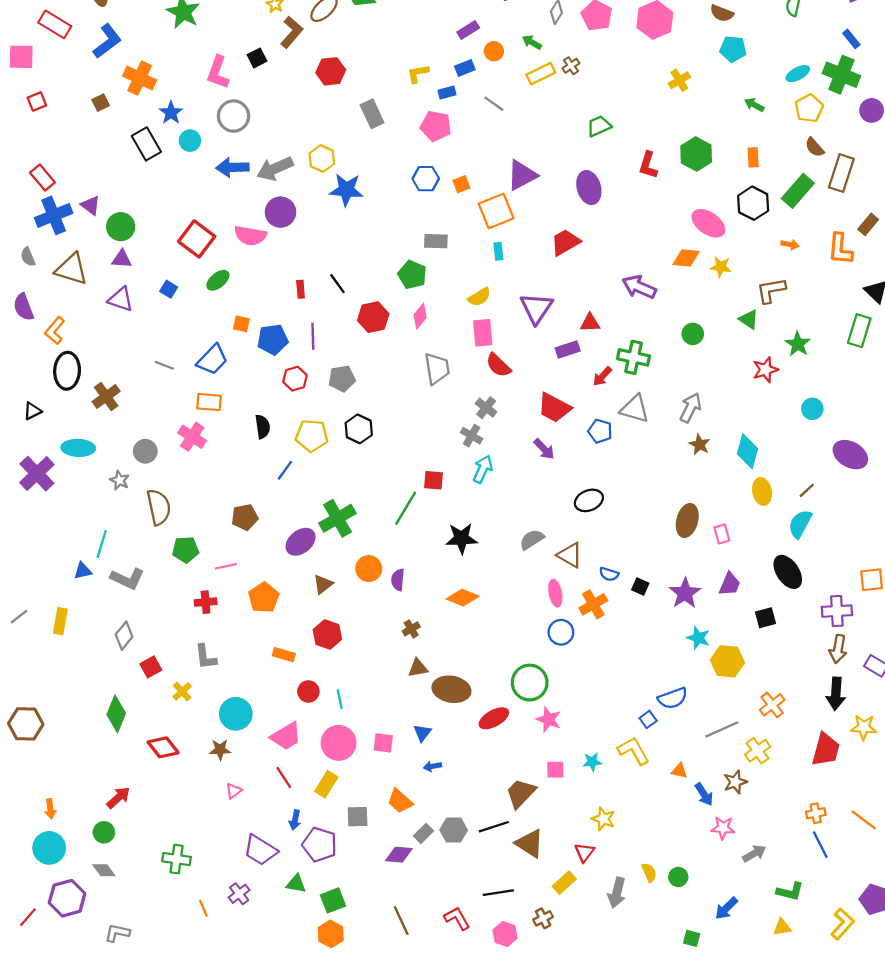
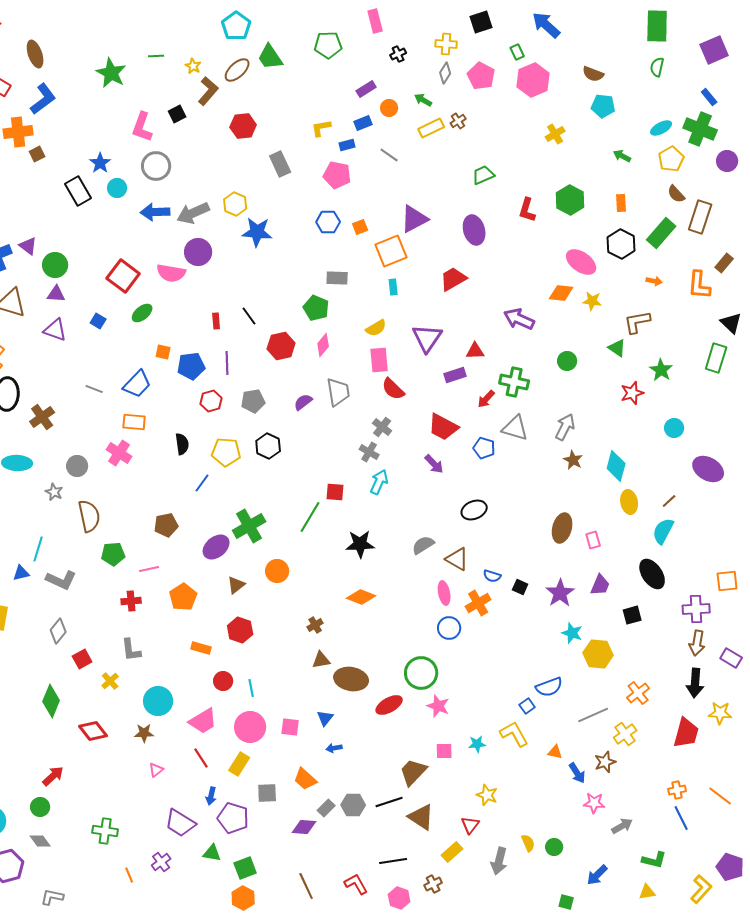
orange cross: (140, 78) -> (18, 132), moved, turned -32
purple semicircle: (398, 580) -> (303, 402), moved, turned 48

